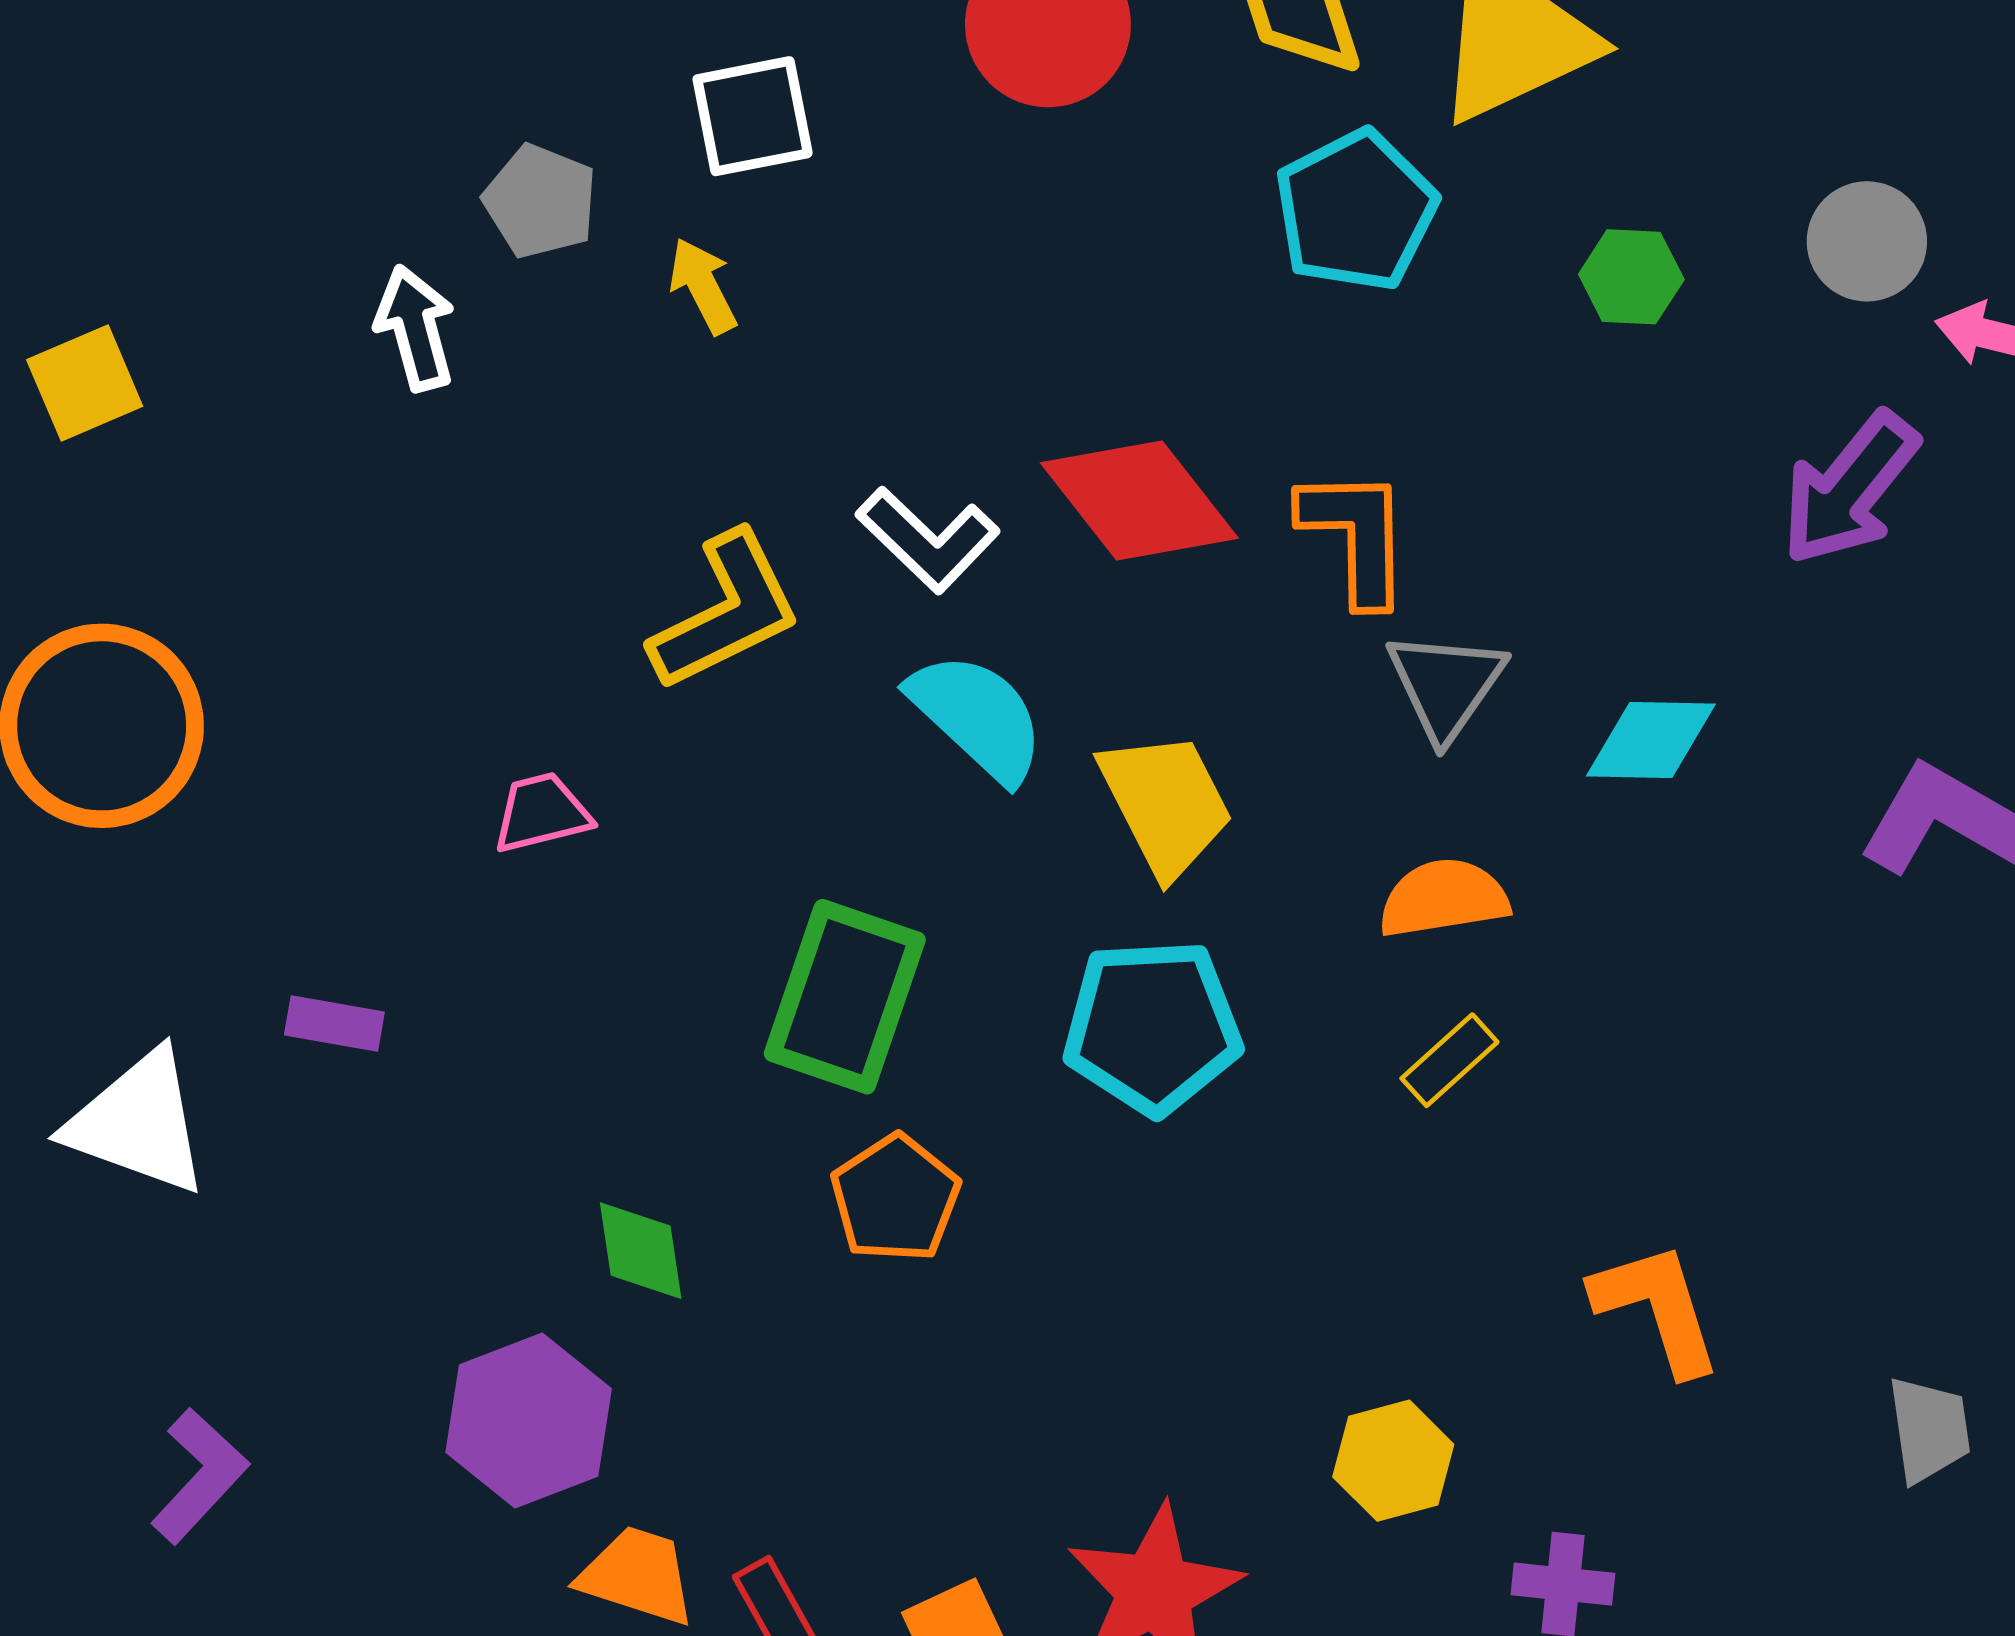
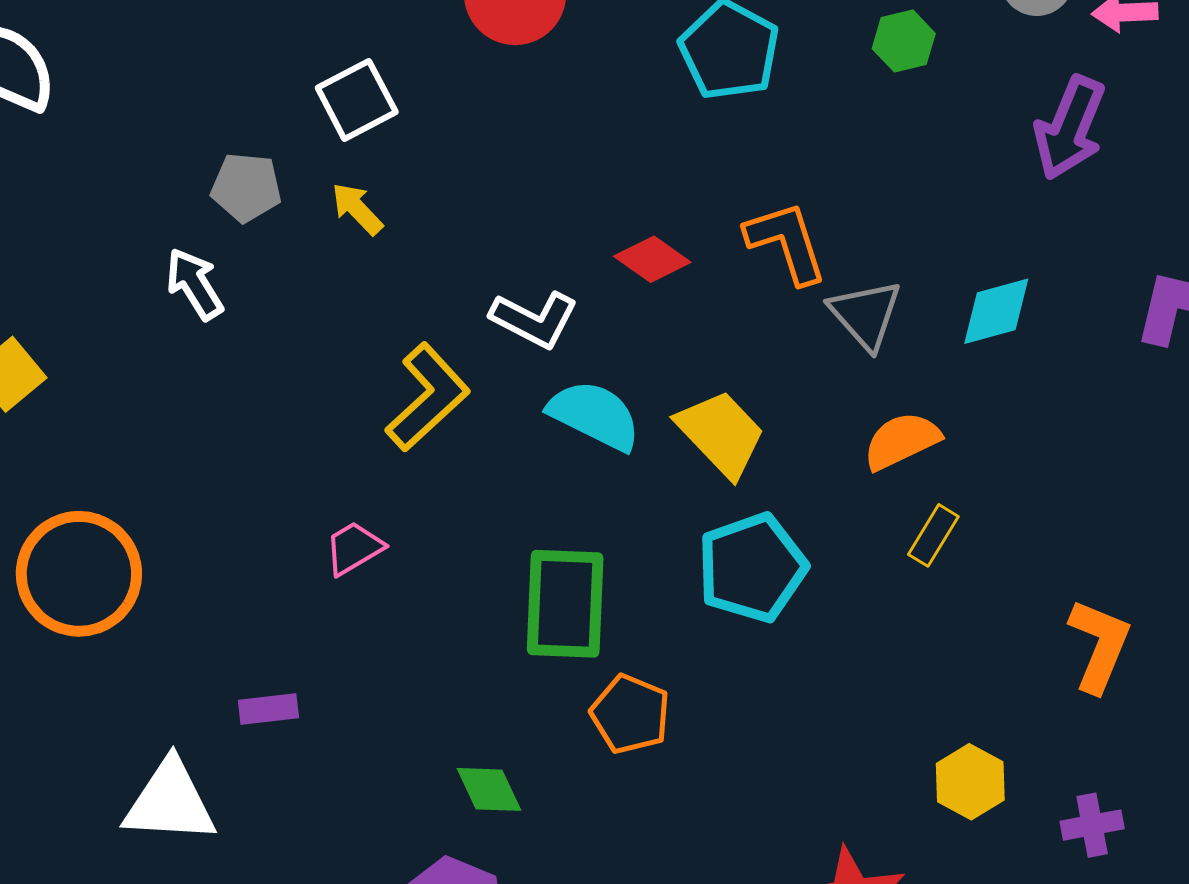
red diamond: (1139, 501) -> (652, 259), size x0.6
orange L-shape: (1657, 1308) -> (1099, 645), turned 56

